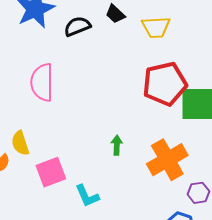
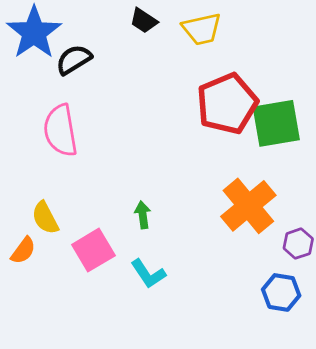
black semicircle: (77, 26) -> (74, 60), moved
green arrow: (117, 145) -> (143, 215), moved

